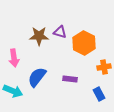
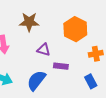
purple triangle: (60, 32) -> (44, 50), moved
blue semicircle: (37, 77) -> (36, 80), moved

